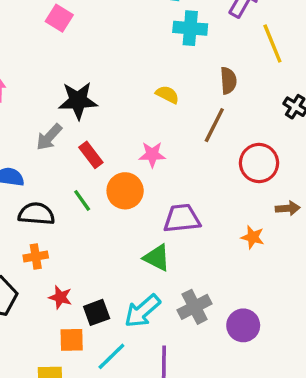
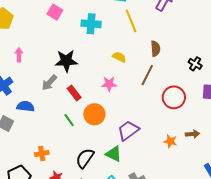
cyan cross: (190, 28) -> (91, 24), moved
yellow line: (272, 44) -> (131, 21), moved
pink star: (152, 155) -> (109, 84), moved
brown arrow: (288, 208) -> (192, 134), moved
black semicircle: (36, 214) -> (85, 158), moved, turned -60
purple trapezoid: (182, 218) -> (128, 130), turned -30

